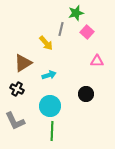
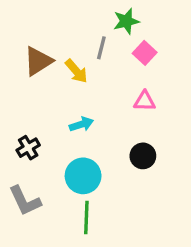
pink triangle: (97, 61) -> (145, 101), moved
brown triangle: (23, 63) -> (38, 61), moved
black cross: (17, 89) -> (28, 148), turned 32

